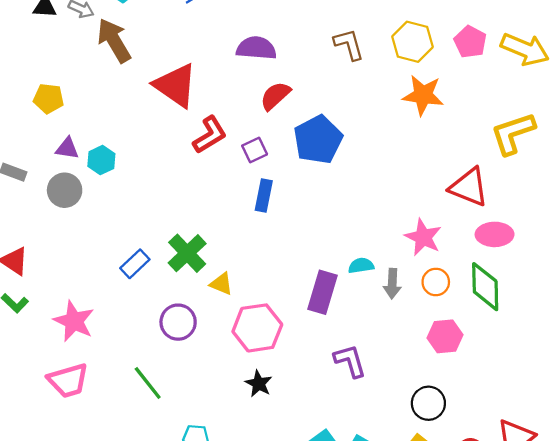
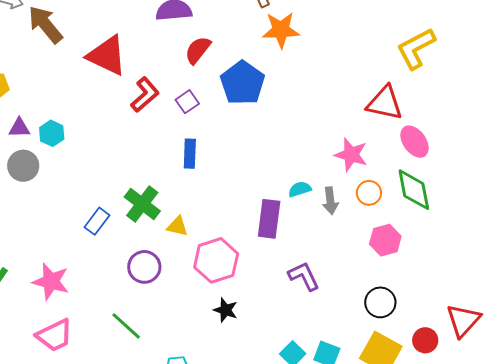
orange star: (423, 95) -> (281, 30), moved
blue rectangle: (264, 195) -> (190, 154), moved
pink ellipse: (495, 234) -> (415, 142), turned 64

